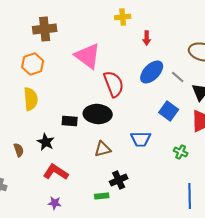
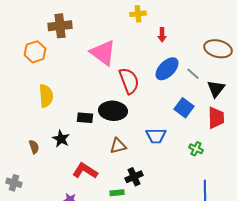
orange hexagon: (33, 64) -> (35, 52), moved
red L-shape: (56, 172) -> (85, 171), moved

